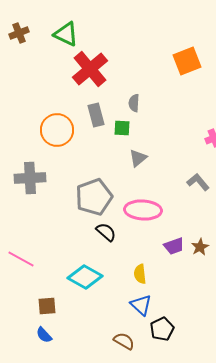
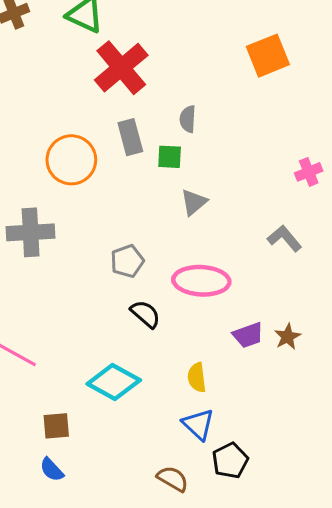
gray pentagon: (94, 197) -> (127, 261), size x0.6

